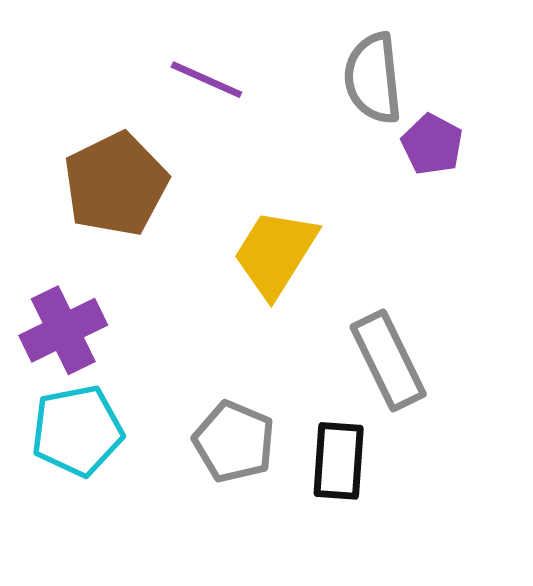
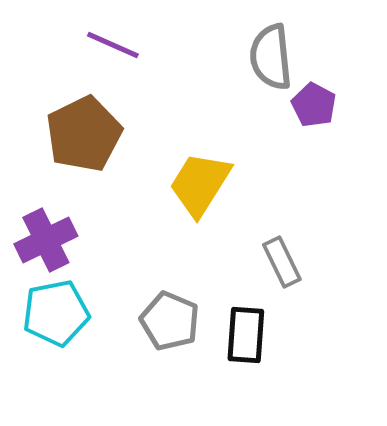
purple line: (206, 80) -> (113, 45), moved
gray rectangle: (388, 360) -> (282, 262), size x0.7

